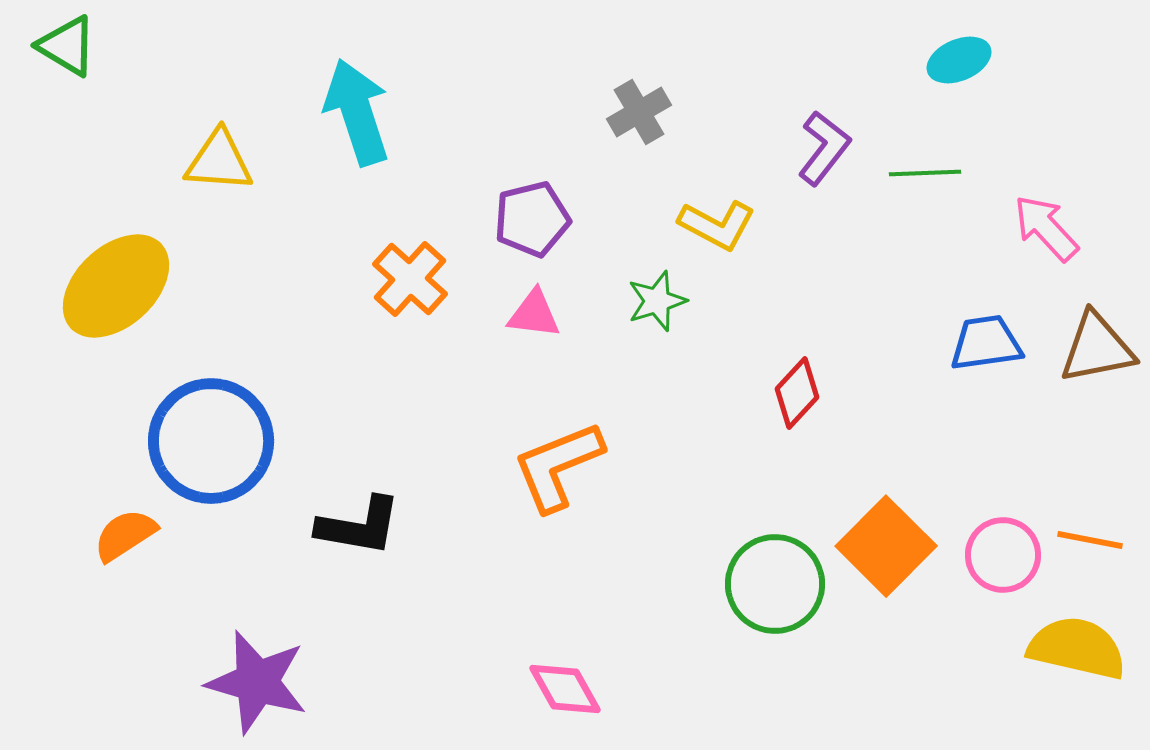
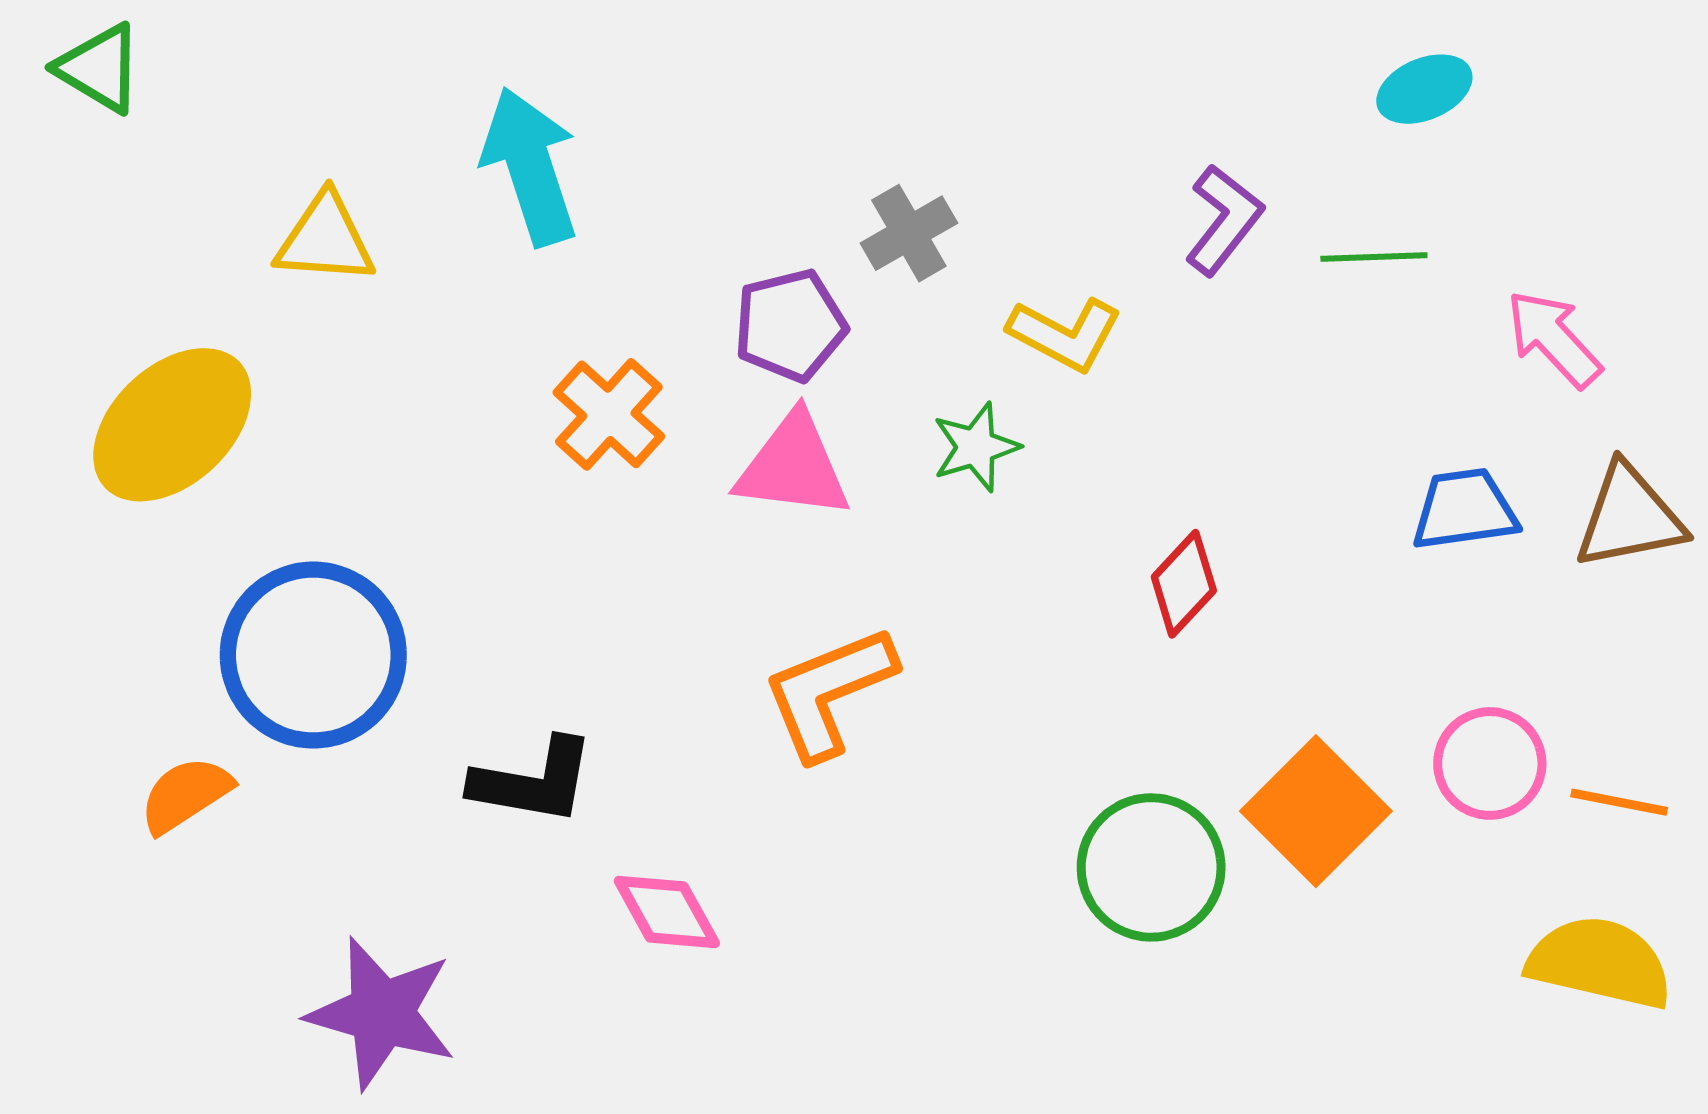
gray cross: (639, 112) -> (909, 233), moved
pink triangle: (534, 314) -> (793, 466), size x1.5
pink circle: (1003, 555) -> (1490, 763), moved
pink diamond: (565, 689) -> (667, 912), moved

